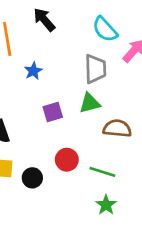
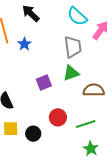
blue star: (33, 71) -> (24, 44), moved
green line: (102, 172) -> (86, 124), turned -30

